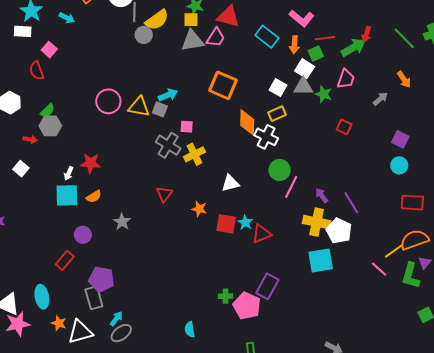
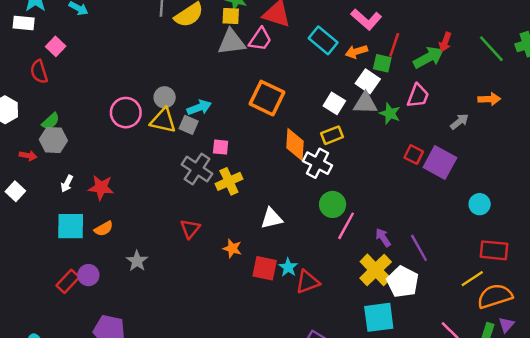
gray circle: (144, 35) -> (165, 97), moved
red line: (325, 38) -> (394, 45), turned -66
orange arrow: (294, 45) -> (356, 52), turned 66
green square: (316, 53) -> (382, 63), turned 35
orange arrow: (404, 79) -> (489, 99), turned -60
purple square: (400, 139) -> (440, 163), moved, size x1.5
white arrow: (69, 173) -> (67, 184), moved
yellow cross: (317, 222) -> (376, 270), turned 32
yellow line: (394, 251) -> (472, 279), moved
red rectangle: (65, 260) -> (68, 281), moved

